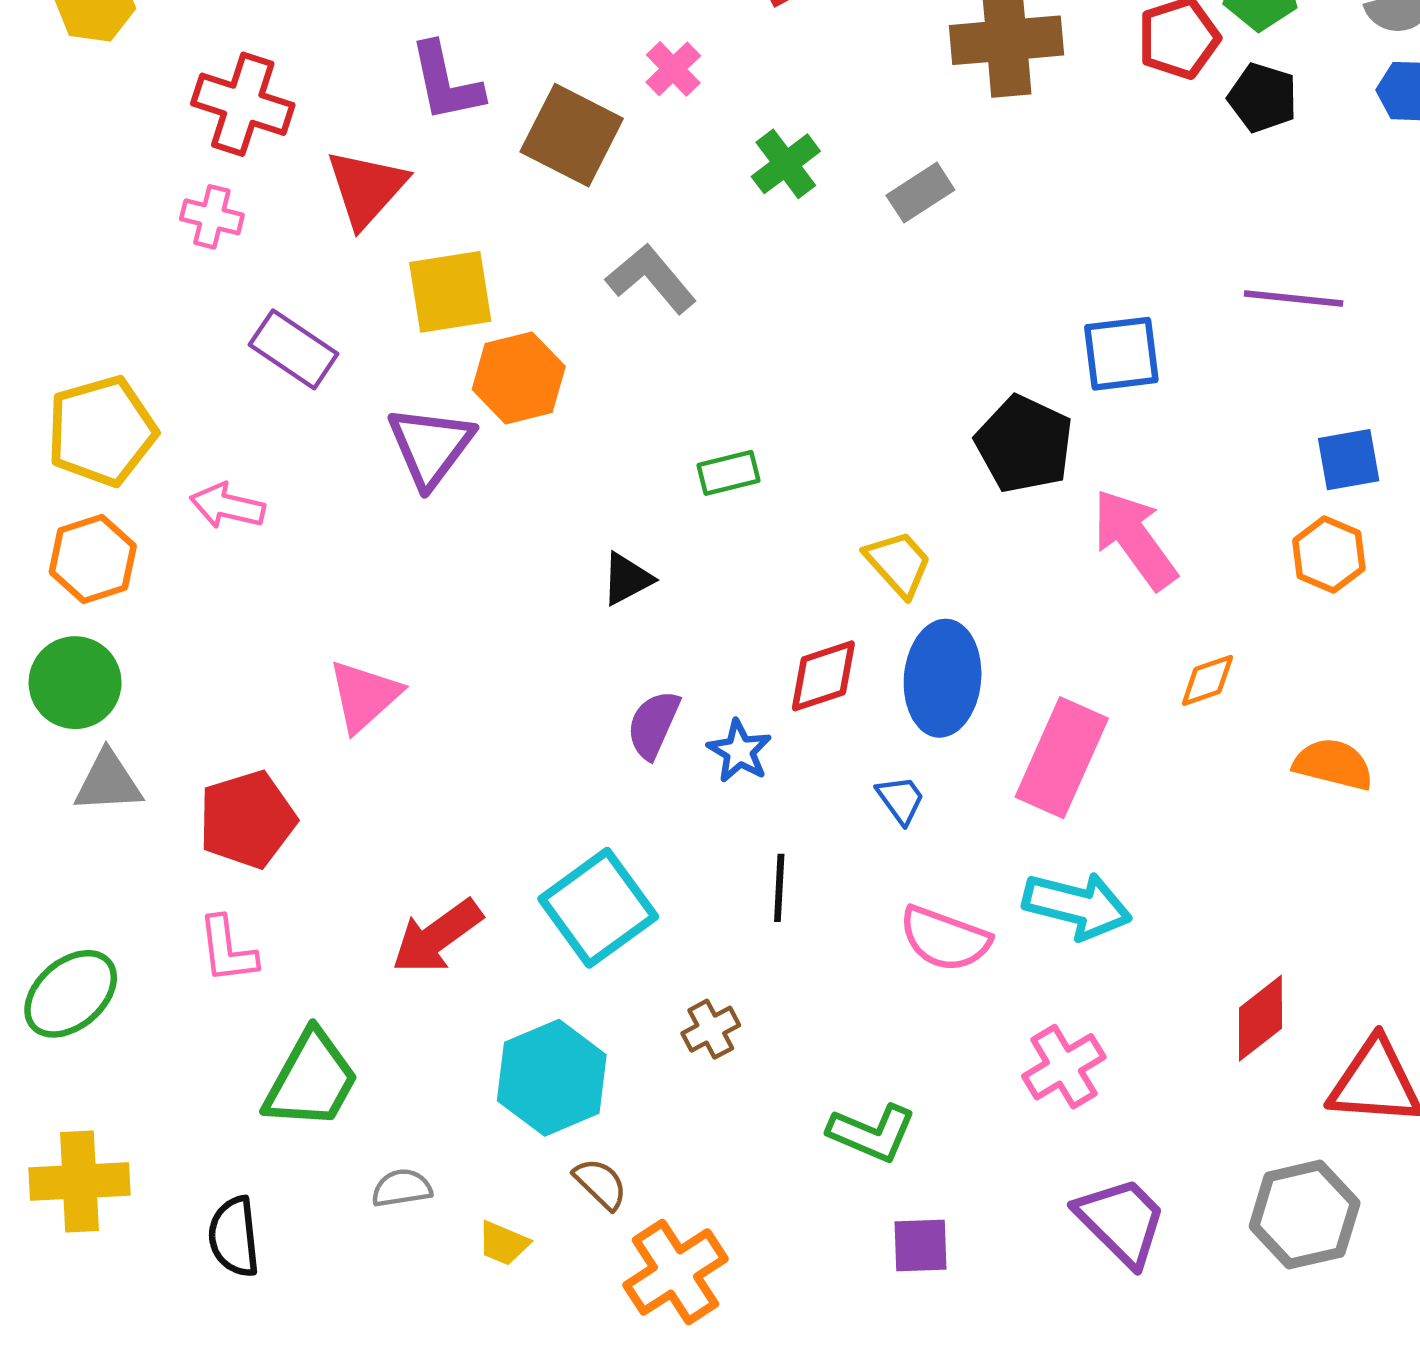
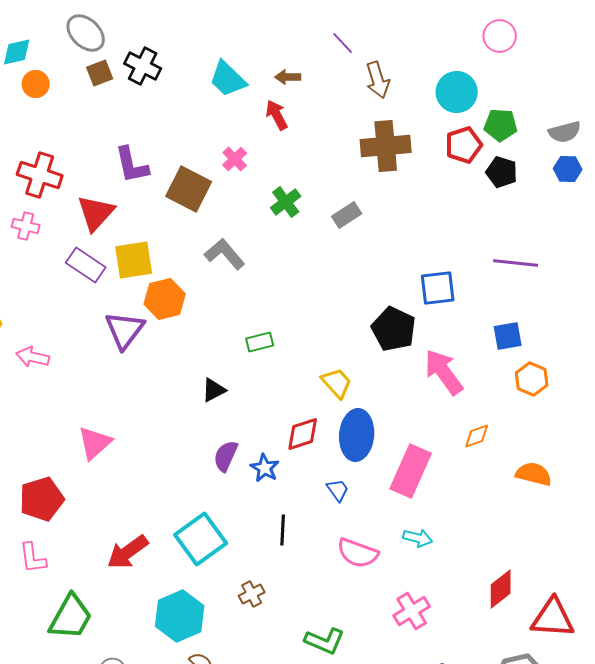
purple rectangle: (294, 349) -> (86, 265), moved
blue square: (1349, 460) -> (508, 336), moved
cyan arrow: (1077, 906) -> (418, 538), size x0.6

